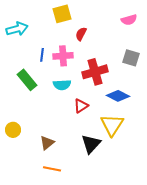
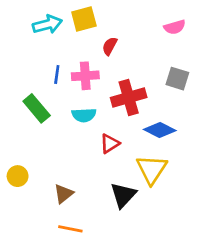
cyan arrow: (17, 29) -> (47, 24), moved

